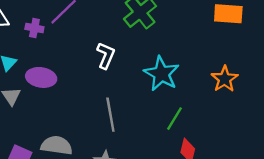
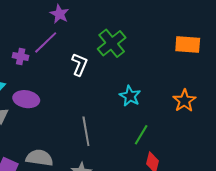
white L-shape: (106, 55) -> (79, 64), moved
cyan star: (161, 74) -> (130, 96), size x0.7

